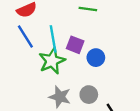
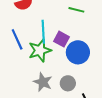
blue line: (25, 37) -> (17, 39), moved
blue circle: (96, 58) -> (78, 52), size x1.5

